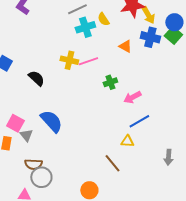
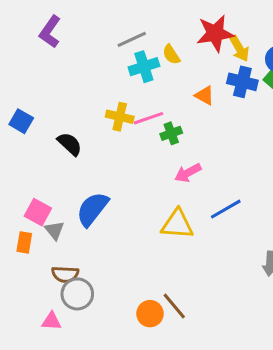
green cross: (110, 82) -> (171, 133), moved
pink arrow: (132, 97) -> (188, 173), moved
blue semicircle: (51, 121) -> (92, 209), turned -100
yellow triangle: (127, 141) -> (177, 224), moved, size x1.6
brown line: (112, 163) -> (174, 306), moved

